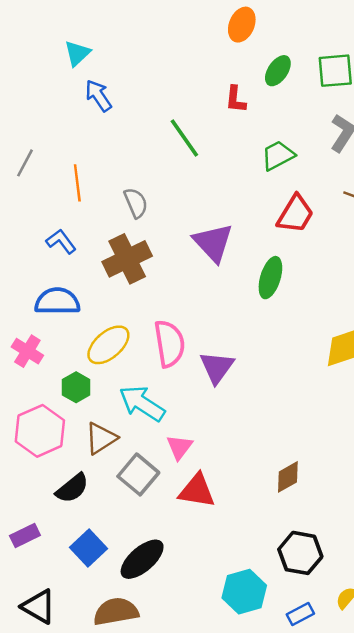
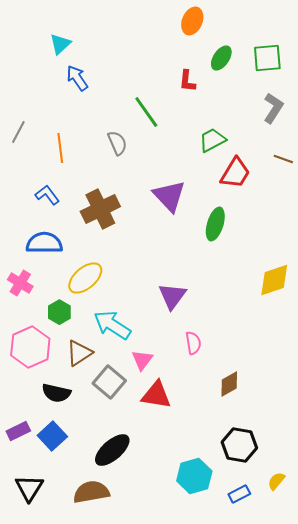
green trapezoid: (278, 155) -> (212, 140), moved
gray semicircle: (136, 203) -> (117, 143), moved
pink semicircle: (169, 344) -> (193, 343), moved, size x0.6
black semicircle: (72, 488) -> (56, 393), turned 52
blue square: (88, 548) -> (52, 436), moved
black triangle: (39, 607) -> (29, 488), turned 32

